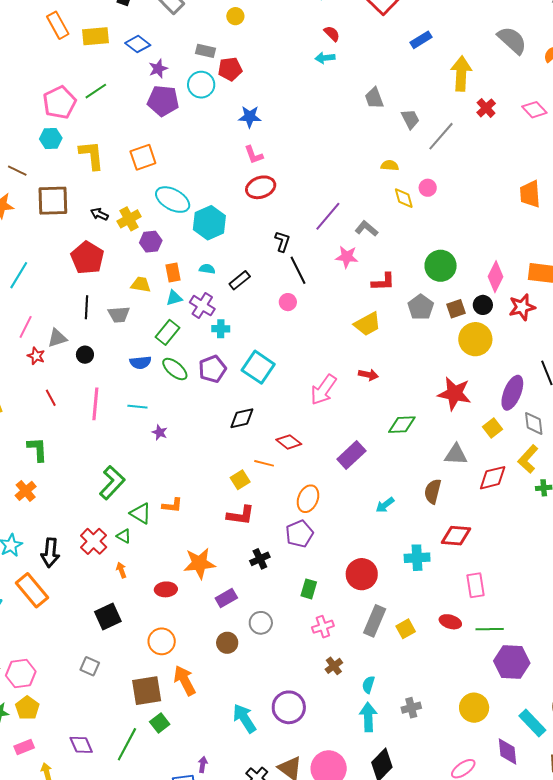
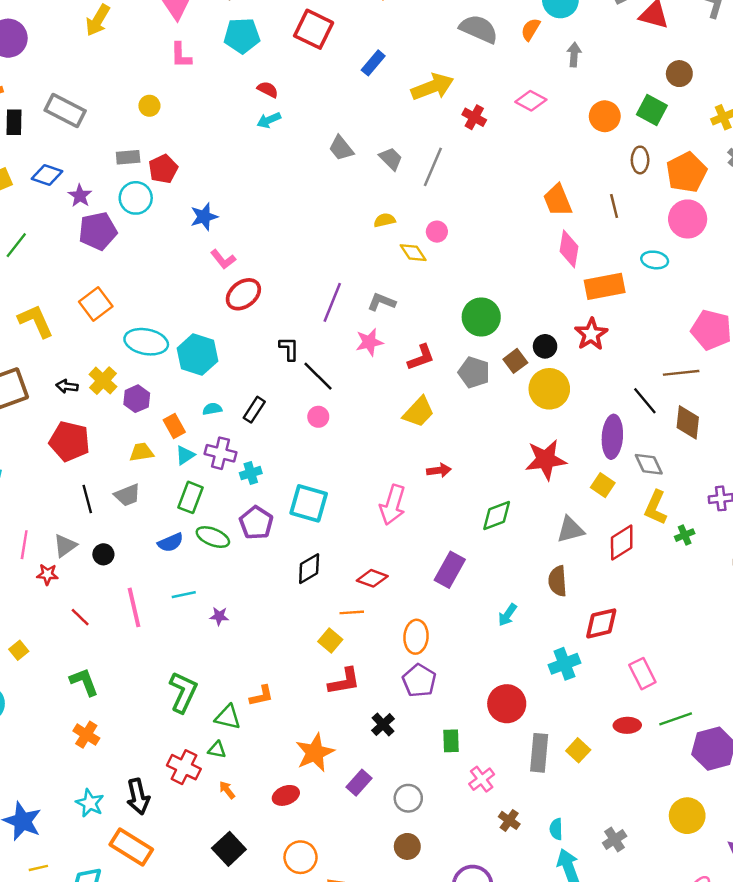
yellow arrow: (461, 74) -> (432, 87), turned 84
pink diamond: (495, 277) -> (569, 249), moved
brown circle: (227, 643) -> (407, 846), moved

